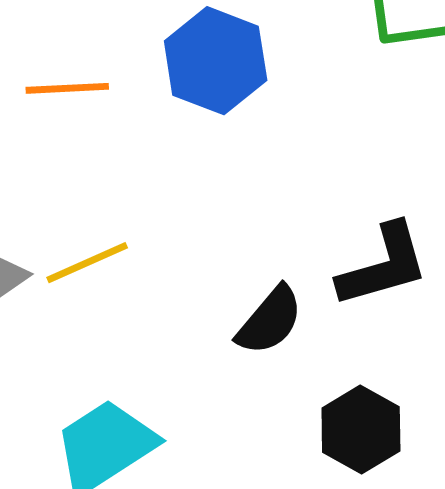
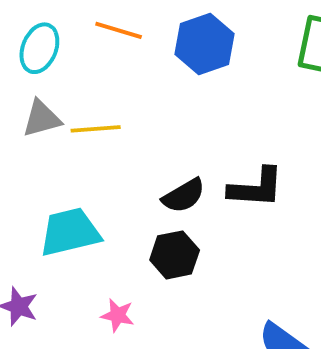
black hexagon: (361, 430) -> (175, 255), moved

